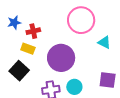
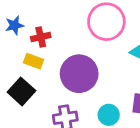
cyan circle: (74, 87) -> (109, 115), moved

